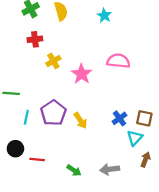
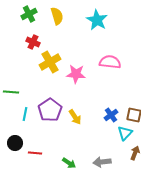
cyan star: (104, 15) -> (97, 20), size x1.5
red cross: (35, 39) -> (33, 42), turned 32
yellow cross: (53, 61) -> (50, 62), size x1.5
pink star: (82, 74) -> (76, 74), turned -30

